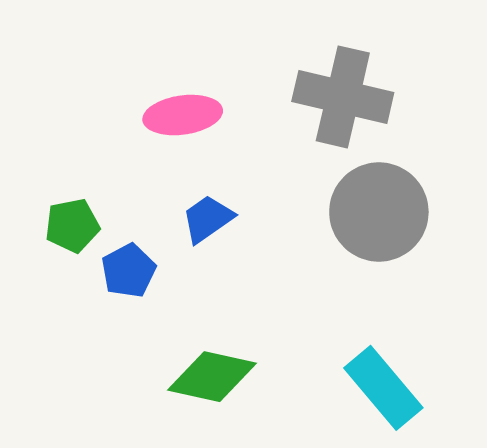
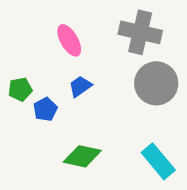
pink ellipse: (183, 115) -> (69, 40), turned 68

